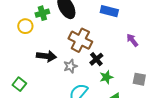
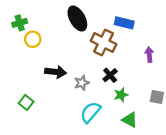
green cross: (42, 13) -> (20, 23), moved
brown cross: (80, 40) -> (104, 42), moved
purple arrow: (132, 40) -> (149, 54), turned 32

